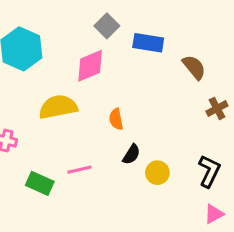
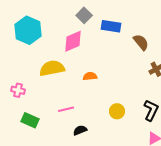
orange semicircle: (116, 119) -> (90, 76), turned 96
black semicircle: (131, 154) -> (80, 130), moved, turned -144
green rectangle: (40, 183) -> (30, 120), moved

